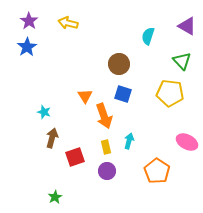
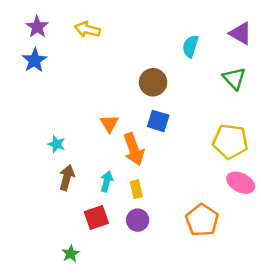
yellow pentagon: (170, 93) -> (230, 142), moved
cyan arrow: (129, 141) -> (107, 181), moved
red square: (75, 157) -> (96, 218), moved

